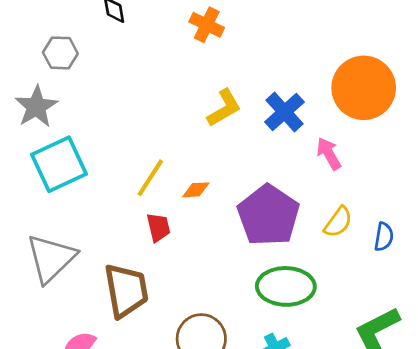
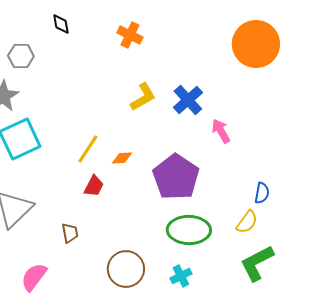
orange circle: (364, 88) -> (256, 44), moved
yellow semicircle: (338, 222) -> (247, 222), moved
red trapezoid: (158, 227) -> (94, 186), turned 40
brown trapezoid: (126, 290) -> (70, 233), size x0.5

